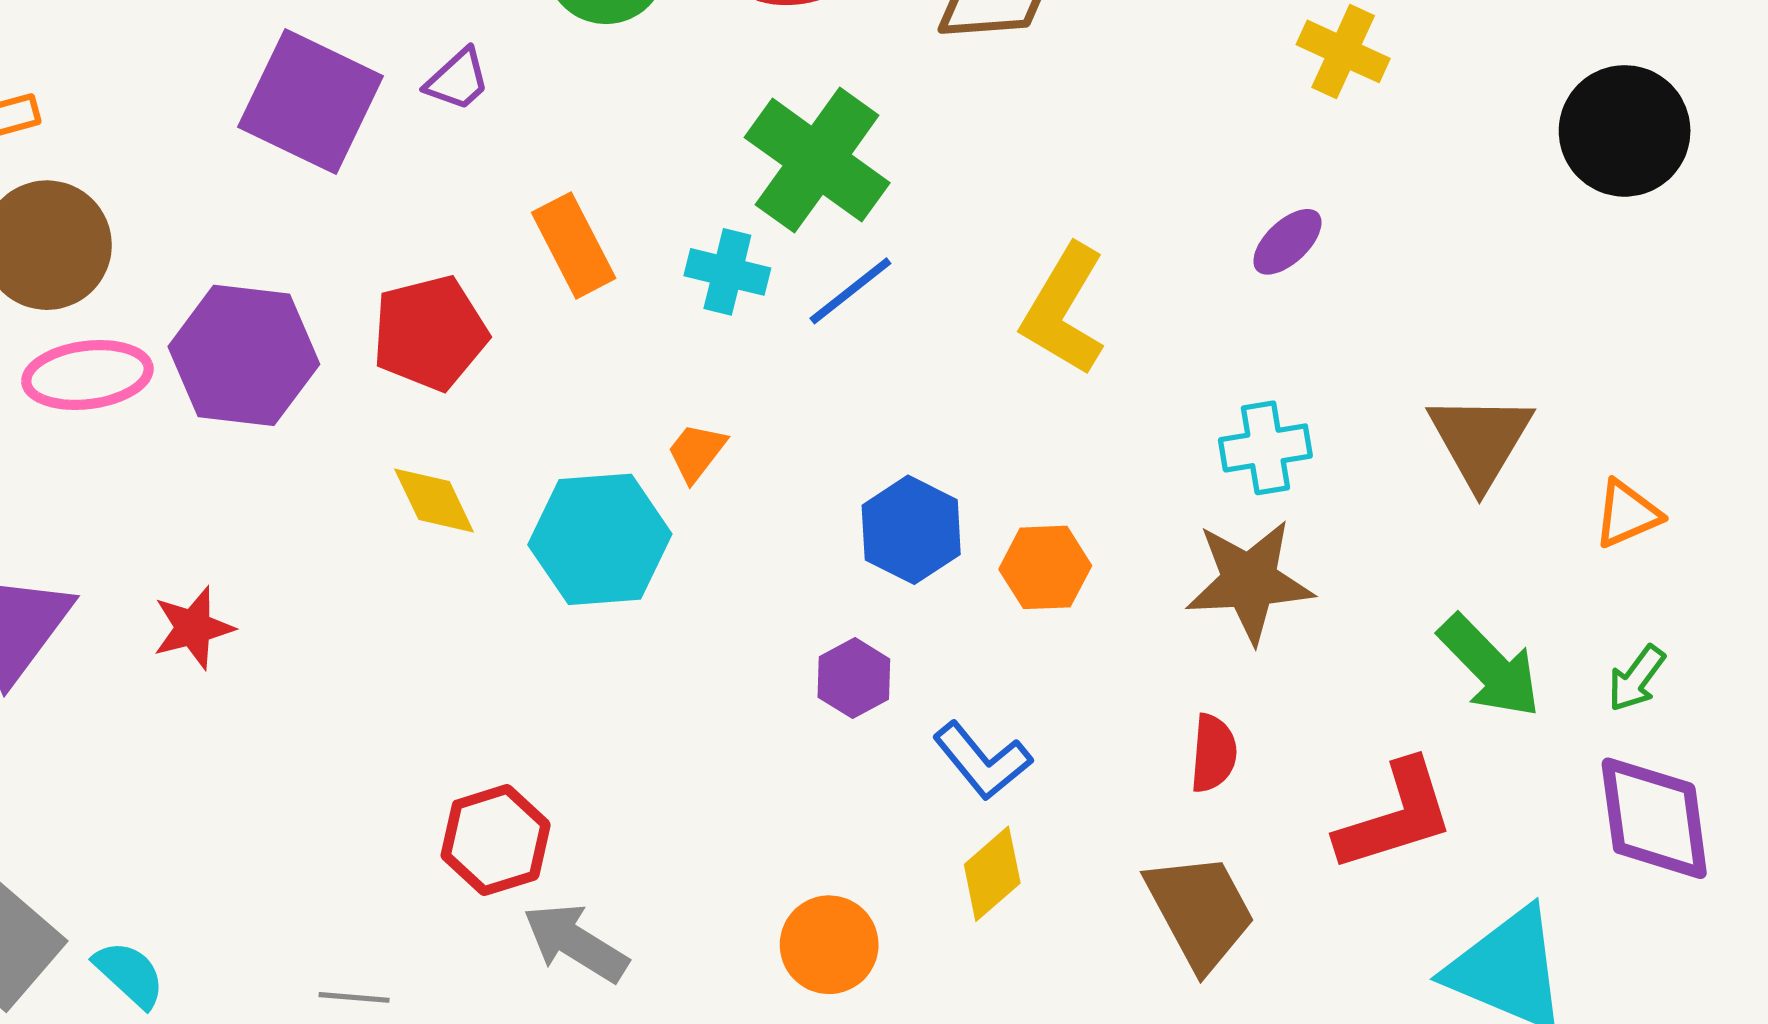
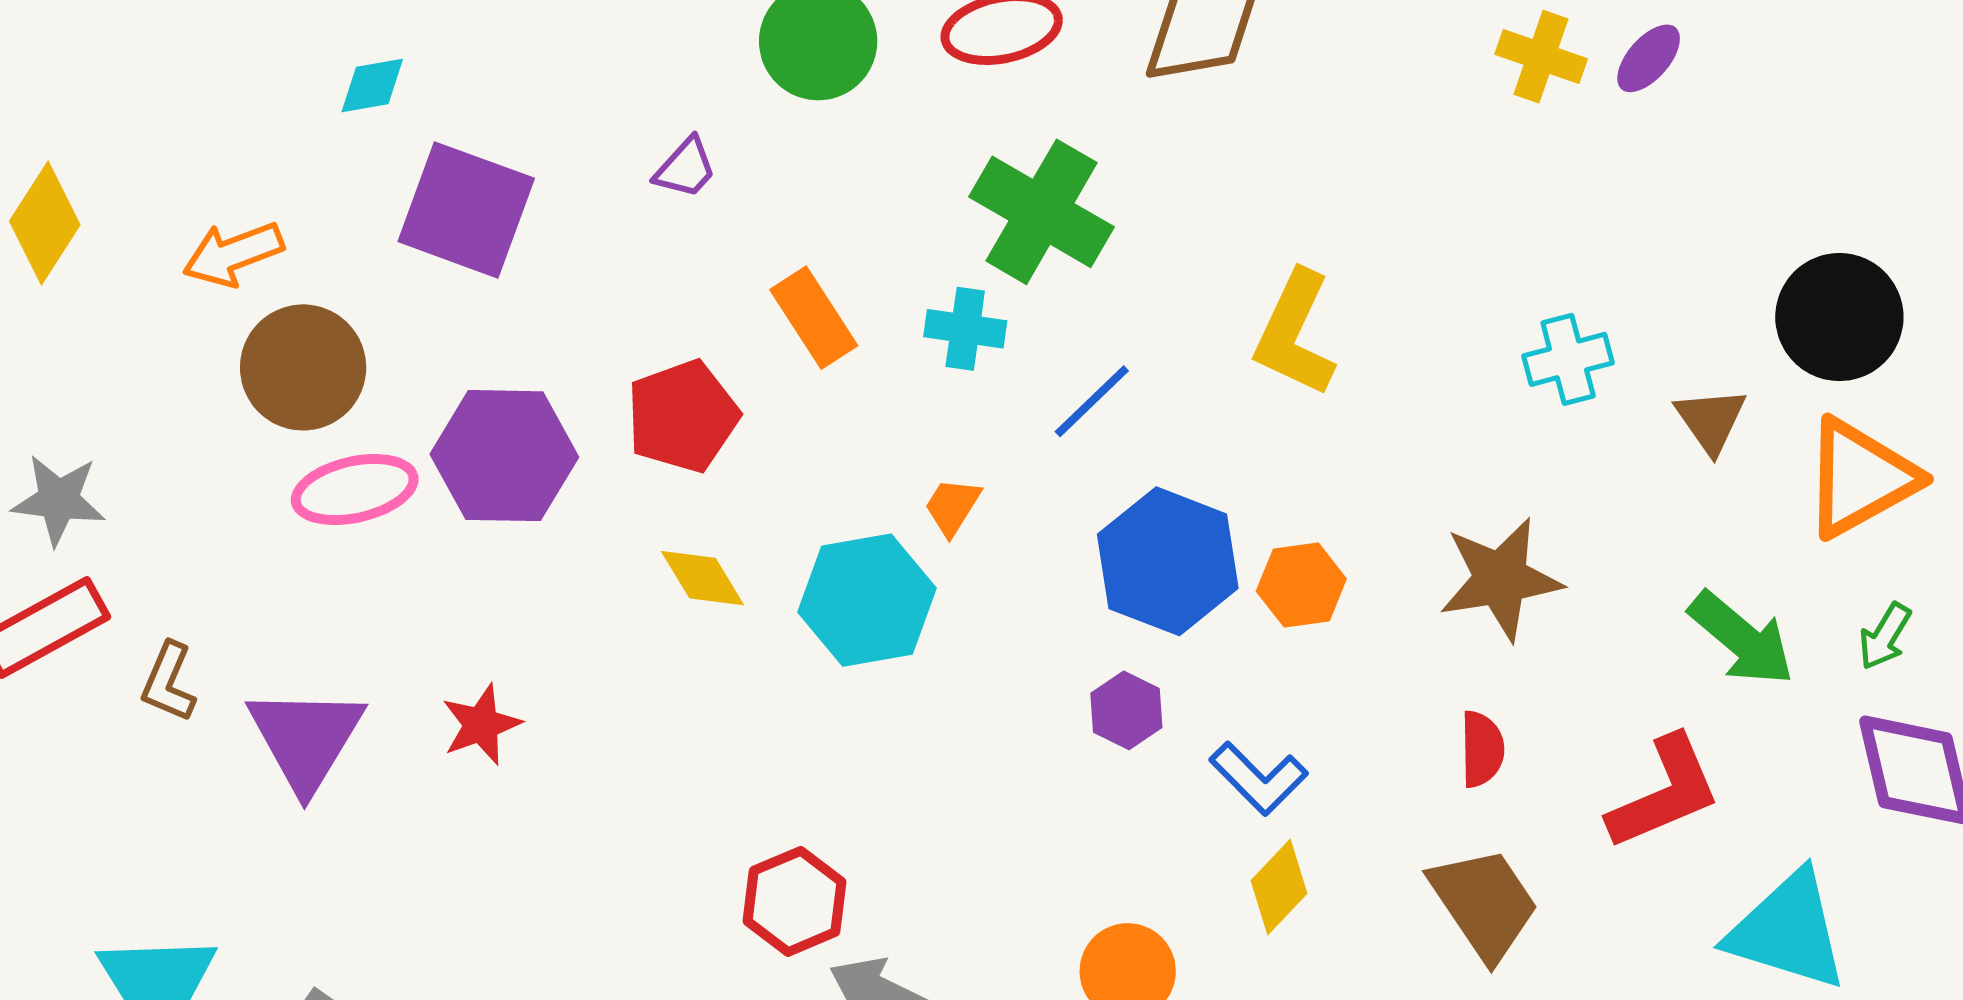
purple square: (311, 101) -> (466, 210), moved
black circle: (1625, 131) -> (1839, 317), moved
purple ellipse: (1287, 242) -> (1649, 58), moved
blue line: (850, 291) -> (1092, 401), moved
brown triangle: (1480, 440) -> (1711, 420), size x0.7
cyan cross: (1265, 448) -> (1568, 359), moved
orange triangle: (1627, 514) -> (1860, 478), size x1.8
blue hexagon: (911, 530) -> (1168, 561), size x1.4

